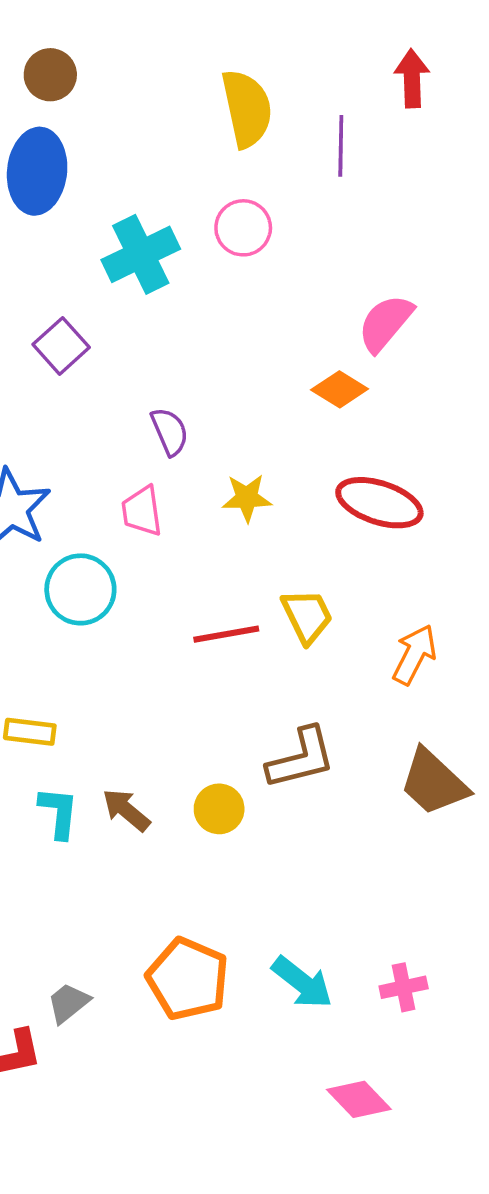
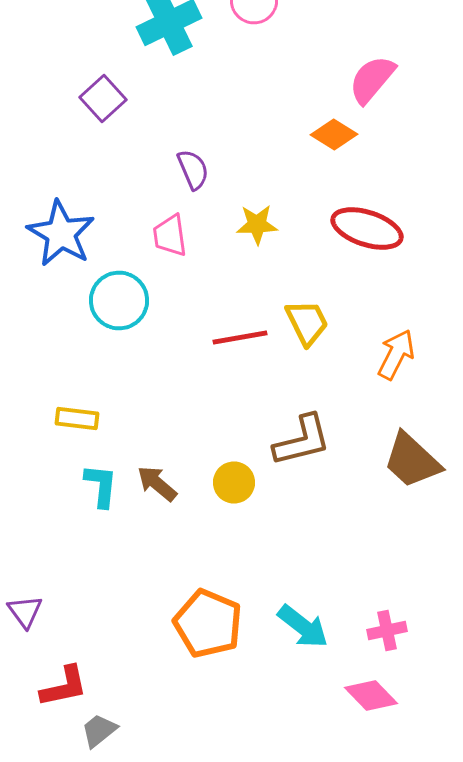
gray trapezoid: (68, 1003) -> (99, 730), moved
pink diamond: (359, 1099) -> (371, 696), moved

